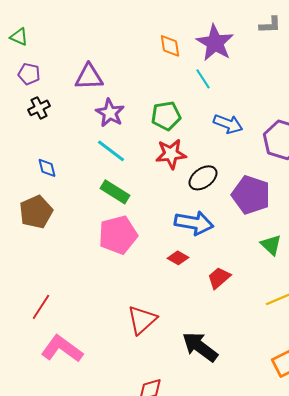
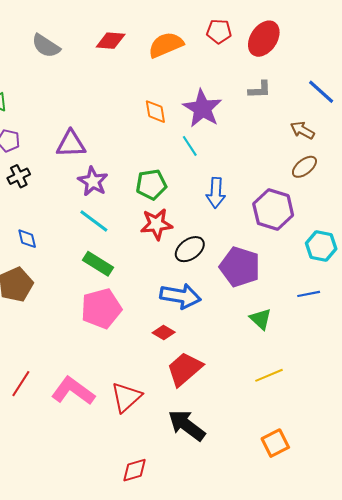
blue arrow: (228, 124) -> (216, 193), turned 72
red trapezoid: (219, 278) -> (185, 369), moved, size x1.5
pink L-shape: (62, 349) -> (73, 391), moved

